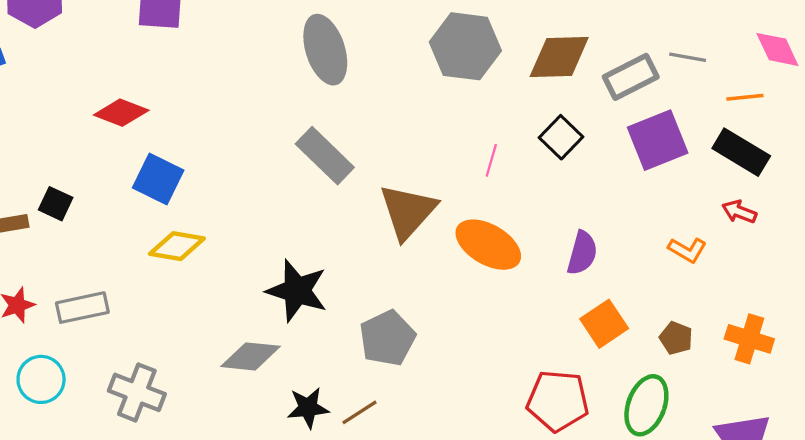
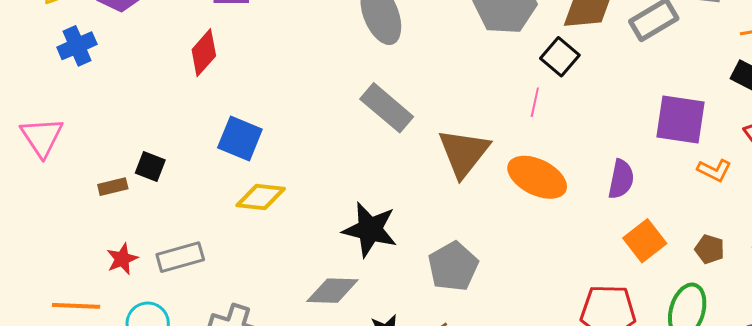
red diamond: (121, 113) -> (204, 53), moved, turned -66
black square: (561, 137) -> (560, 57), moved
purple square: (658, 140) -> (680, 119), moved, turned 34

